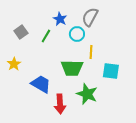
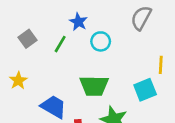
gray semicircle: (90, 17) -> (141, 18), moved
yellow line: (91, 52) -> (161, 65), moved
cyan square: (111, 71) -> (145, 90), turned -30

